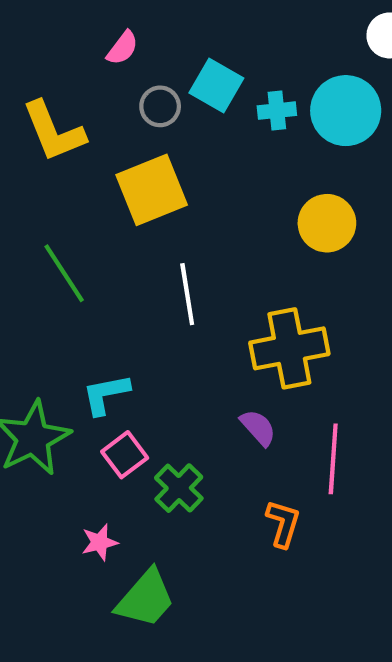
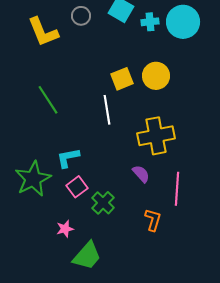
gray circle: (160, 106) -> (81, 16), moved
yellow square: (152, 190) -> (122, 79), moved, size x0.7
yellow circle: (327, 223) -> (156, 76), moved

